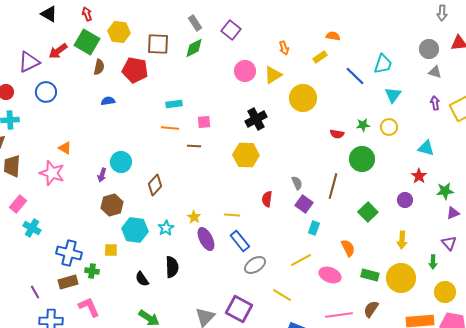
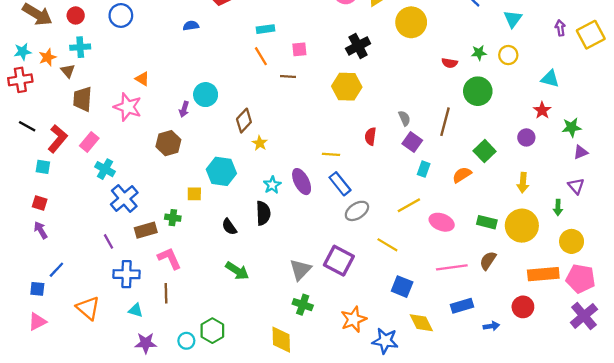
orange line: (170, 128) -> (261, 56), turned 54
brown hexagon: (112, 205) -> (168, 143), moved
yellow star: (194, 217) -> (260, 143), moved
cyan star: (166, 228) -> (272, 185), moved
orange semicircle: (348, 248) -> (462, 175), moved, turned -96
blue cross: (69, 253) -> (124, 198), moved, turned 35

